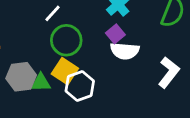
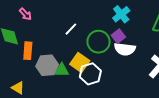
white line: (52, 13) -> (71, 29), moved
green circle: (66, 40) -> (99, 42), moved

